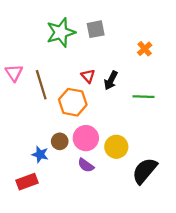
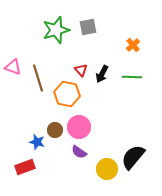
pink triangle: (14, 73) -> (13, 67), turned -36
green line: (144, 97) -> (132, 77), moved
yellow circle: (116, 147) -> (107, 169), moved

